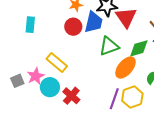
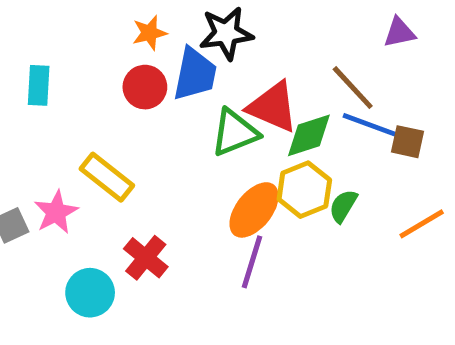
red triangle: (126, 17) -> (273, 107), moved, turned -30
orange ellipse: (125, 68) -> (254, 210), moved
cyan circle: (50, 87) -> (90, 293), moved
yellow hexagon: (132, 97) -> (304, 190), moved

